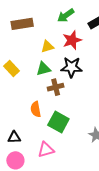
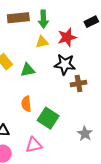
green arrow: (66, 15) -> (43, 19), moved, turned -60
green triangle: (44, 69) -> (28, 70), moved
brown cross: (56, 87) -> (79, 84), moved

